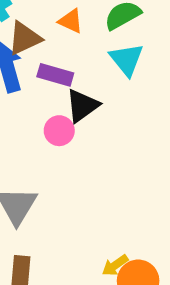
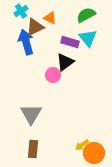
orange triangle: (71, 21) -> (50, 18), moved
purple rectangle: (55, 75) -> (70, 42), moved

